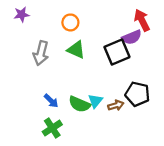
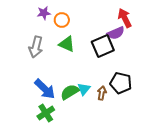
purple star: (22, 15) -> (44, 13), moved
blue arrow: (51, 101) -> (45, 89), size x1.6
green semicircle: (79, 104) -> (70, 92), turned 126
brown arrow: (116, 105) -> (102, 93), turned -64

